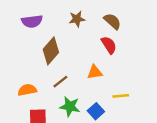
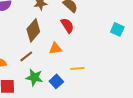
brown diamond: (51, 51) -> (33, 30), moved

